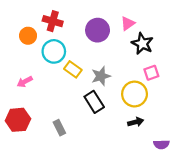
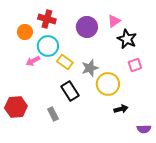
pink arrow: (25, 82) -> (33, 61), moved
yellow circle: (135, 94) -> (108, 84), moved
black rectangle: (94, 102) -> (70, 91), moved

